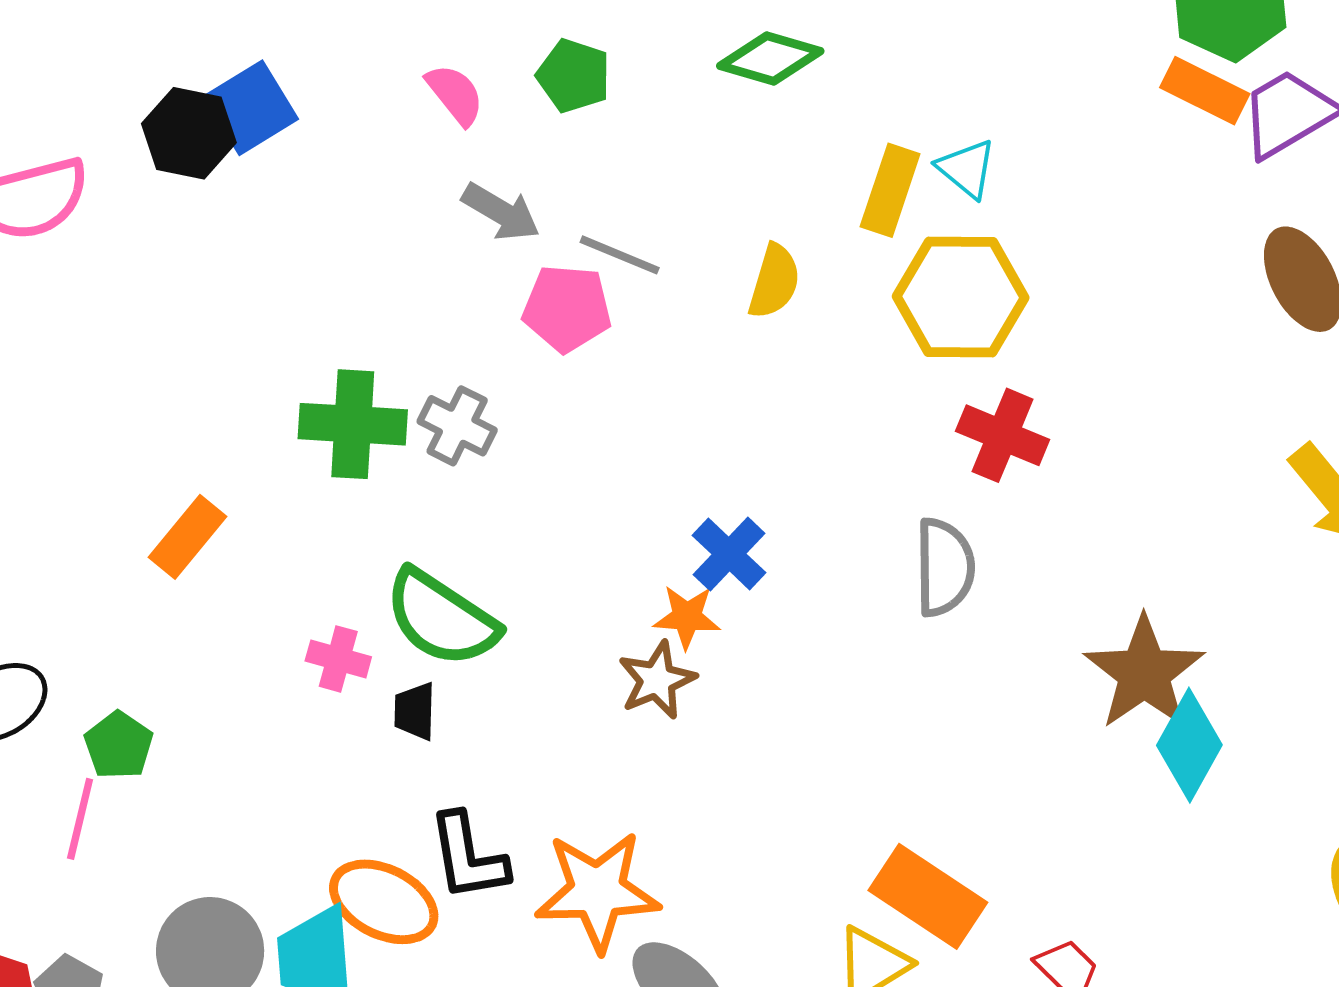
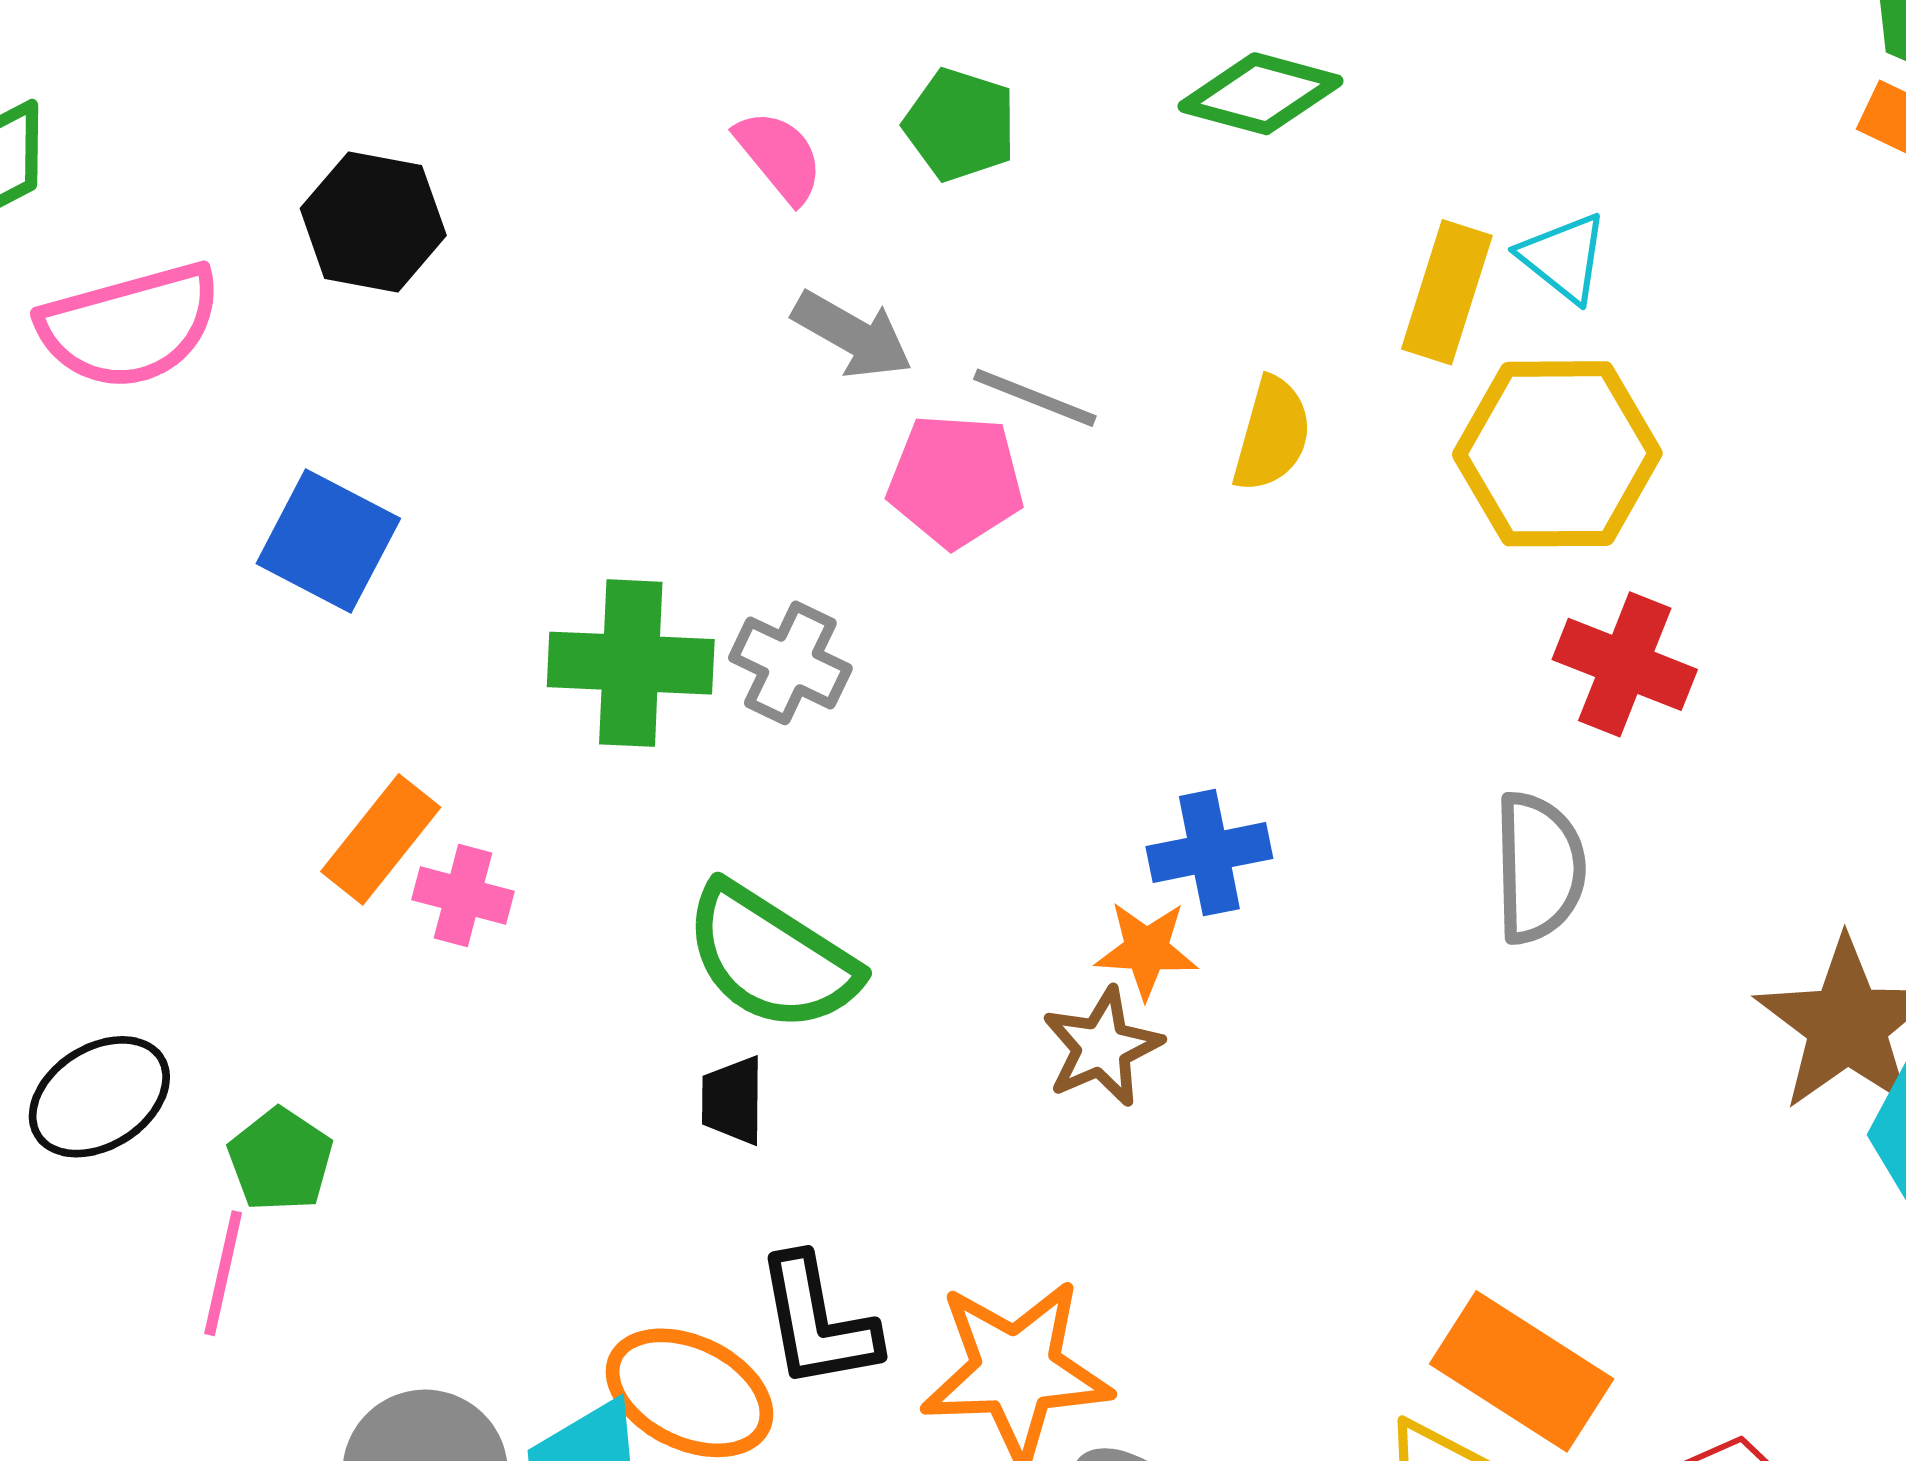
blue square: (251, 108) -> (328, 541), moved, turned -30
blue cross: (729, 554) -> (1209, 853), turned 36
pink cross: (338, 659) -> (463, 895), moved

